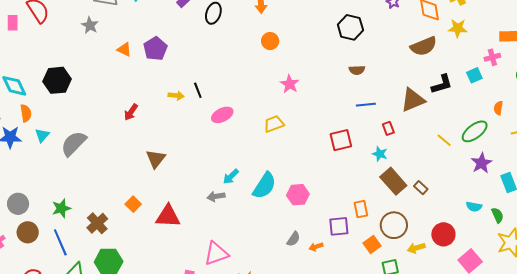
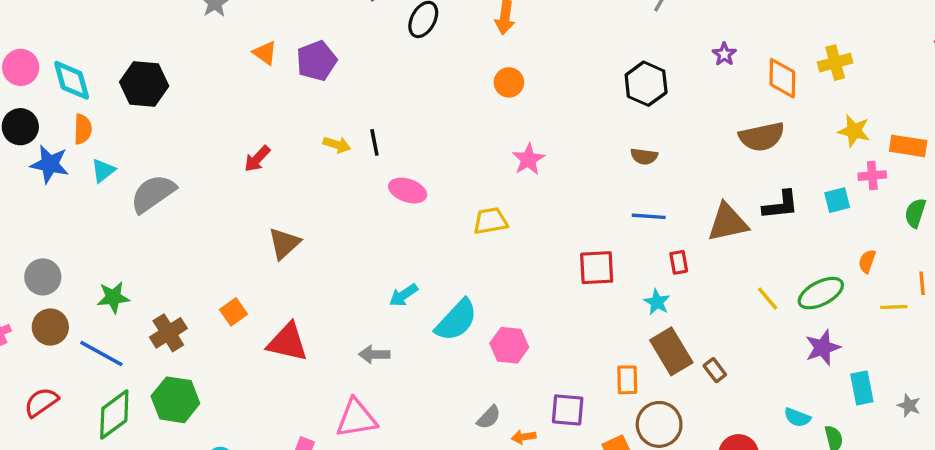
yellow star: (458, 28) -> (854, 131), moved
pink ellipse: (222, 115) -> (408, 191), turned 35
gray arrow: (216, 196) -> (374, 354), moved
orange rectangle: (361, 209) -> (627, 380), moved
blue line: (60, 242) -> (101, 354), turned -48

